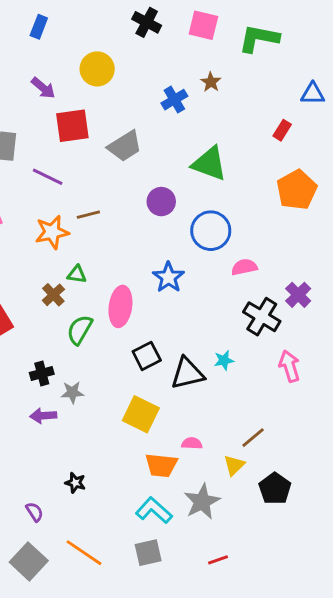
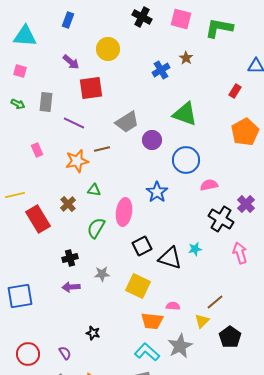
gray trapezoid: (125, 146) -> (127, 122), moved
brown cross: (53, 295) -> (68, 204), moved
black triangle: (187, 373) -> (170, 258), turned 30
gray star: (72, 392) -> (102, 274), moved

